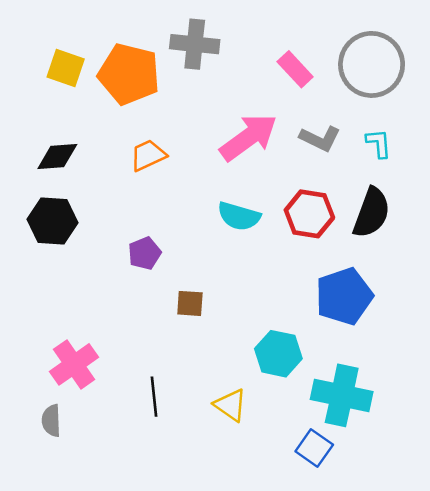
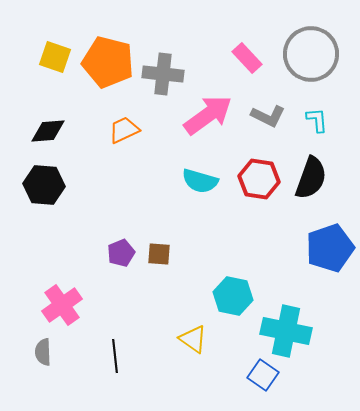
gray cross: (195, 44) -> (163, 74), moved
purple pentagon: (145, 253) -> (121, 253), moved
blue pentagon: (344, 296) -> (330, 248), moved
black line: (154, 397) -> (115, 356), moved

